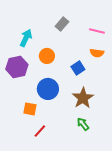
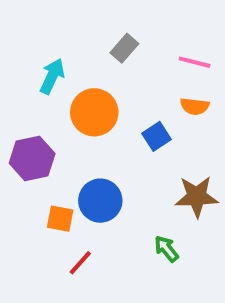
orange circle: (47, 56) -> (94, 112), size x1.5
purple hexagon: (17, 67) -> (32, 158), moved
blue circle: (48, 89) -> (100, 201), moved
brown star: (83, 98) -> (197, 197), moved, turned 30

